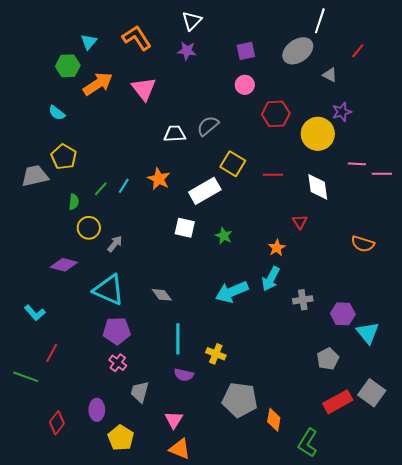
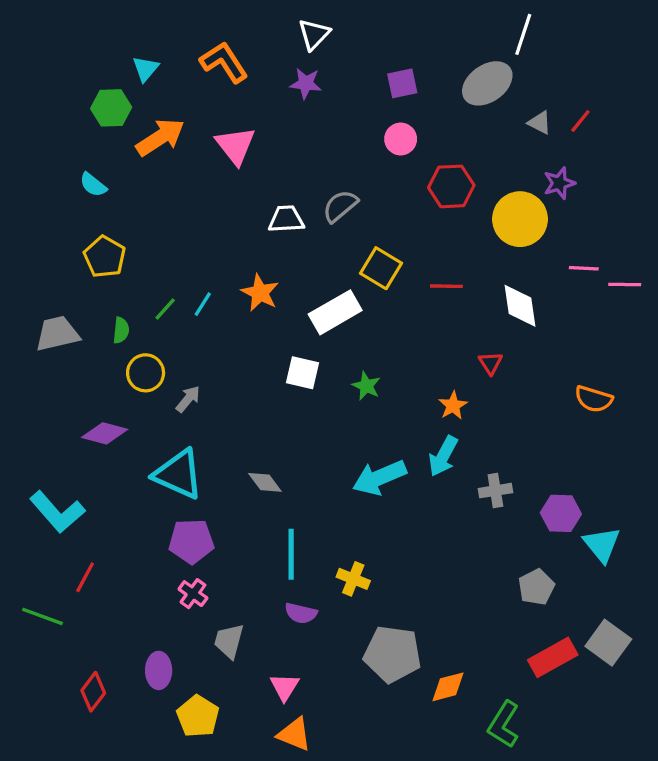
red line: (358, 51) -> (580, 121), moved
gray trapezoid: (35, 176) -> (57, 334), moved
cyan L-shape: (35, 313) -> (57, 512), size x1.6
orange diamond: (274, 420) -> (448, 687), turned 65

